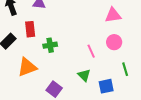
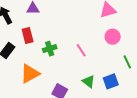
pink line: (91, 51) -> (81, 50), moved
green triangle: (84, 75) -> (89, 81), moved

